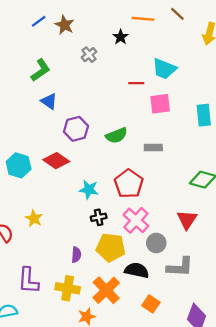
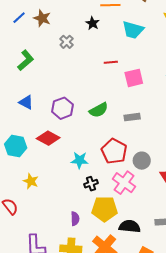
cyan trapezoid: (164, 69) -> (133, 30), moved
blue triangle: (49, 101) -> (26, 102), moved
yellow star: (34, 218) -> (31, 181), moved
gray circle: (156, 243) -> (142, 161), moved

